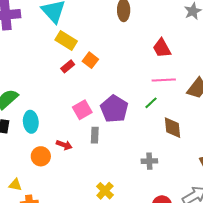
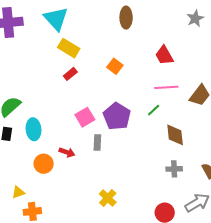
orange square: (90, 60) -> (115, 66), moved
gray cross: (149, 161) -> (174, 169), moved
yellow triangle: (15, 185) -> (18, 192), turned -32

